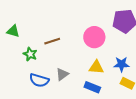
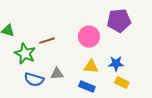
green star: (30, 54) -> (25, 54), size x1.5
gray triangle: (62, 74) -> (57, 74), turned 32

